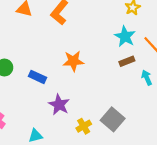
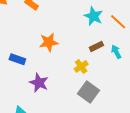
brown rectangle: (127, 61) -> (96, 46), moved
yellow cross: (84, 126) -> (81, 66), moved

